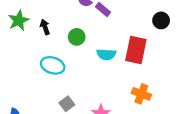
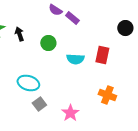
red rectangle: (136, 50) -> (102, 55), size x0.7
cyan ellipse: (53, 65) -> (28, 83), moved

